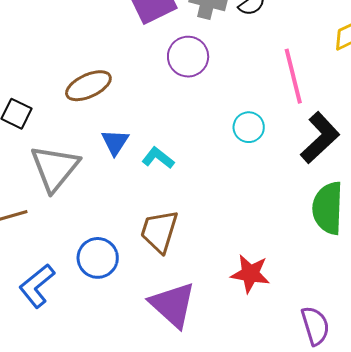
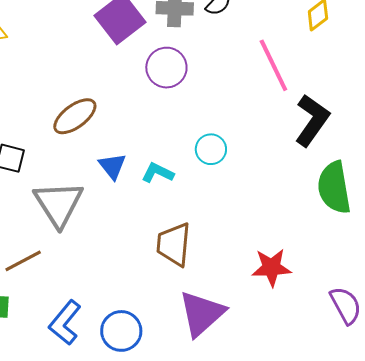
cyan circle: (249, 127) -> (211, 149), moved
blue circle: (98, 258) -> (121, 331), moved
purple triangle: (173, 305) -> (202, 314), turned 48

